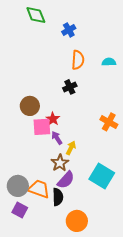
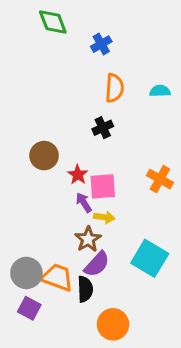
pink square: (42, 127) -> (103, 186), moved
yellow arrow: (71, 148) -> (104, 217), turned 72

